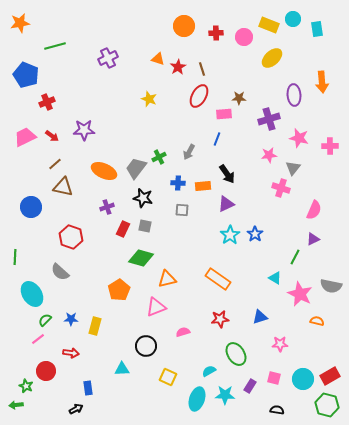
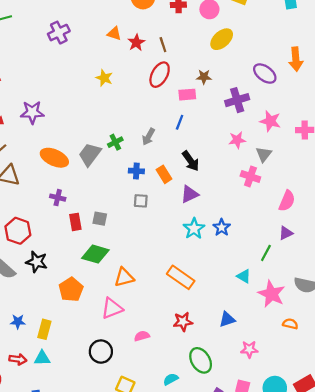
yellow ellipse: (272, 58) -> (222, 39), moved
purple ellipse: (294, 95) -> (265, 74), turned -50
orange rectangle: (203, 186) -> (164, 174), turned 63
black star: (143, 198) -> (37, 262), moved
purple cross: (107, 207) -> (58, 198), turned 32
red rectangle: (123, 229) -> (75, 222), turned -35
cyan triangle: (122, 369) -> (42, 358), moved

